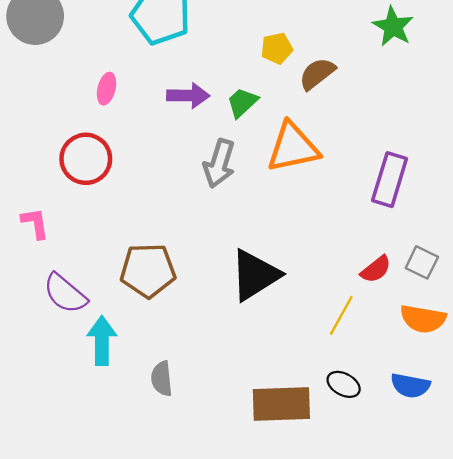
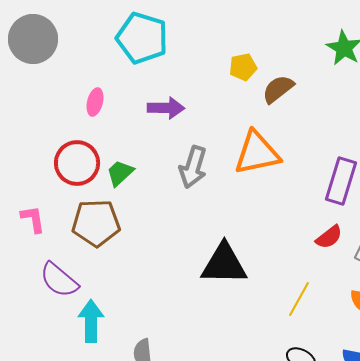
green trapezoid: (242, 102) -> (120, 173), moved
red semicircle: (376, 269) -> (329, 237), moved
brown pentagon: (148, 270) -> (96, 223), moved
black triangle: (255, 275) -> (224, 264), turned 33

